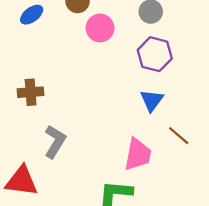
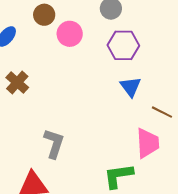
brown cross: (31, 92) -> (17, 83), moved, turned -30
pink trapezoid: (138, 154) -> (148, 143), moved

